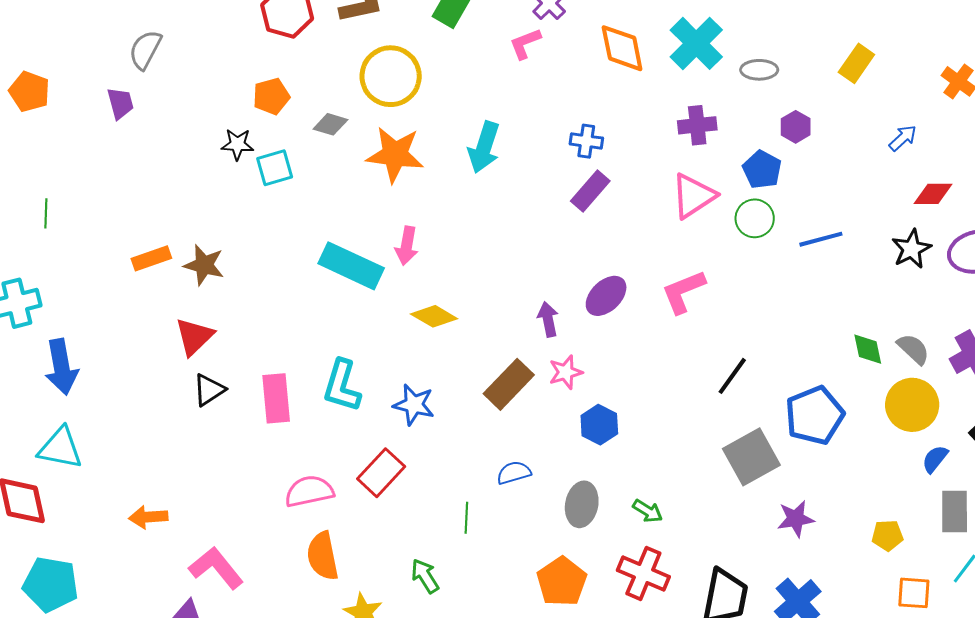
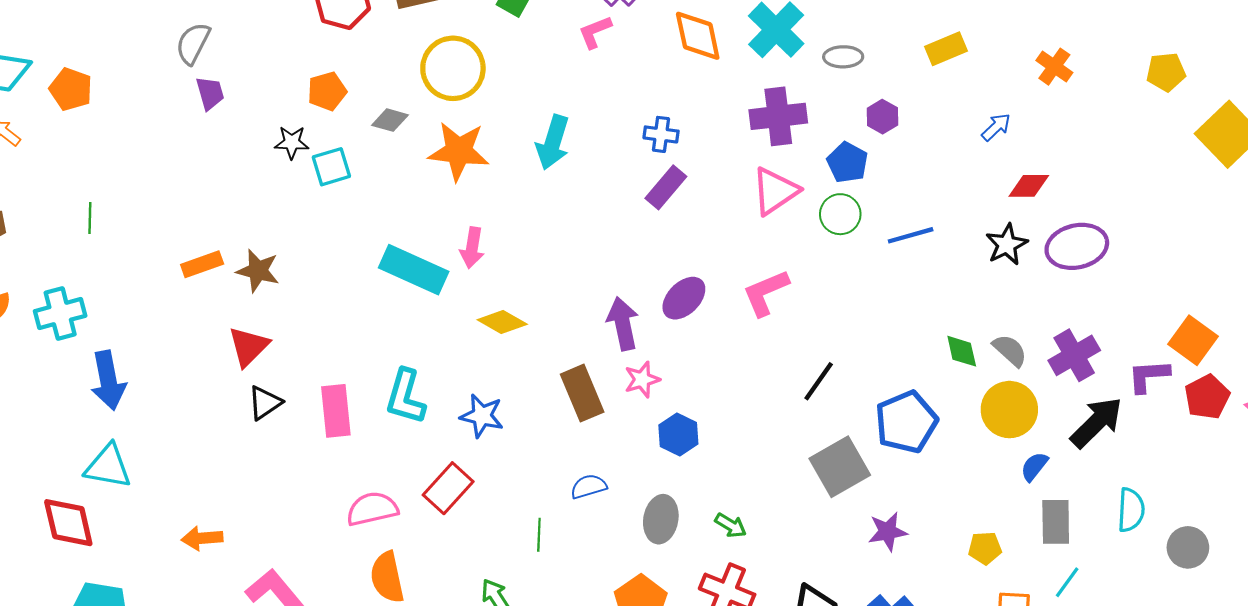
yellow rectangle: (856, 63) -> (946, 49), turned 33
purple trapezoid: (120, 103) -> (210, 93), moved
purple cross: (697, 125) -> (778, 116), size x1.4
purple arrow: (548, 319) -> (623, 324), size x1.4
brown rectangle: (509, 384) -> (582, 393), turned -66

